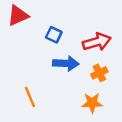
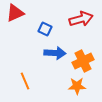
red arrow: (97, 42) -> (81, 19), moved
orange cross: (99, 73) -> (83, 61), size x1.5

